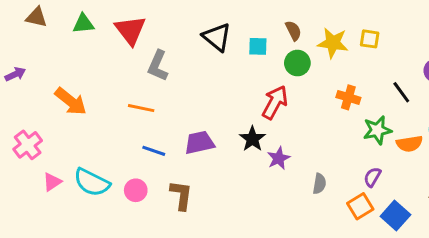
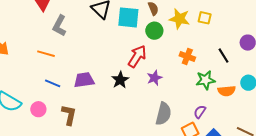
cyan square: (258, 46) -> (128, 17), size x1.6
purple star: (279, 158) -> (154, 78), moved
gray semicircle: (319, 184) -> (163, 114), size x1.6

